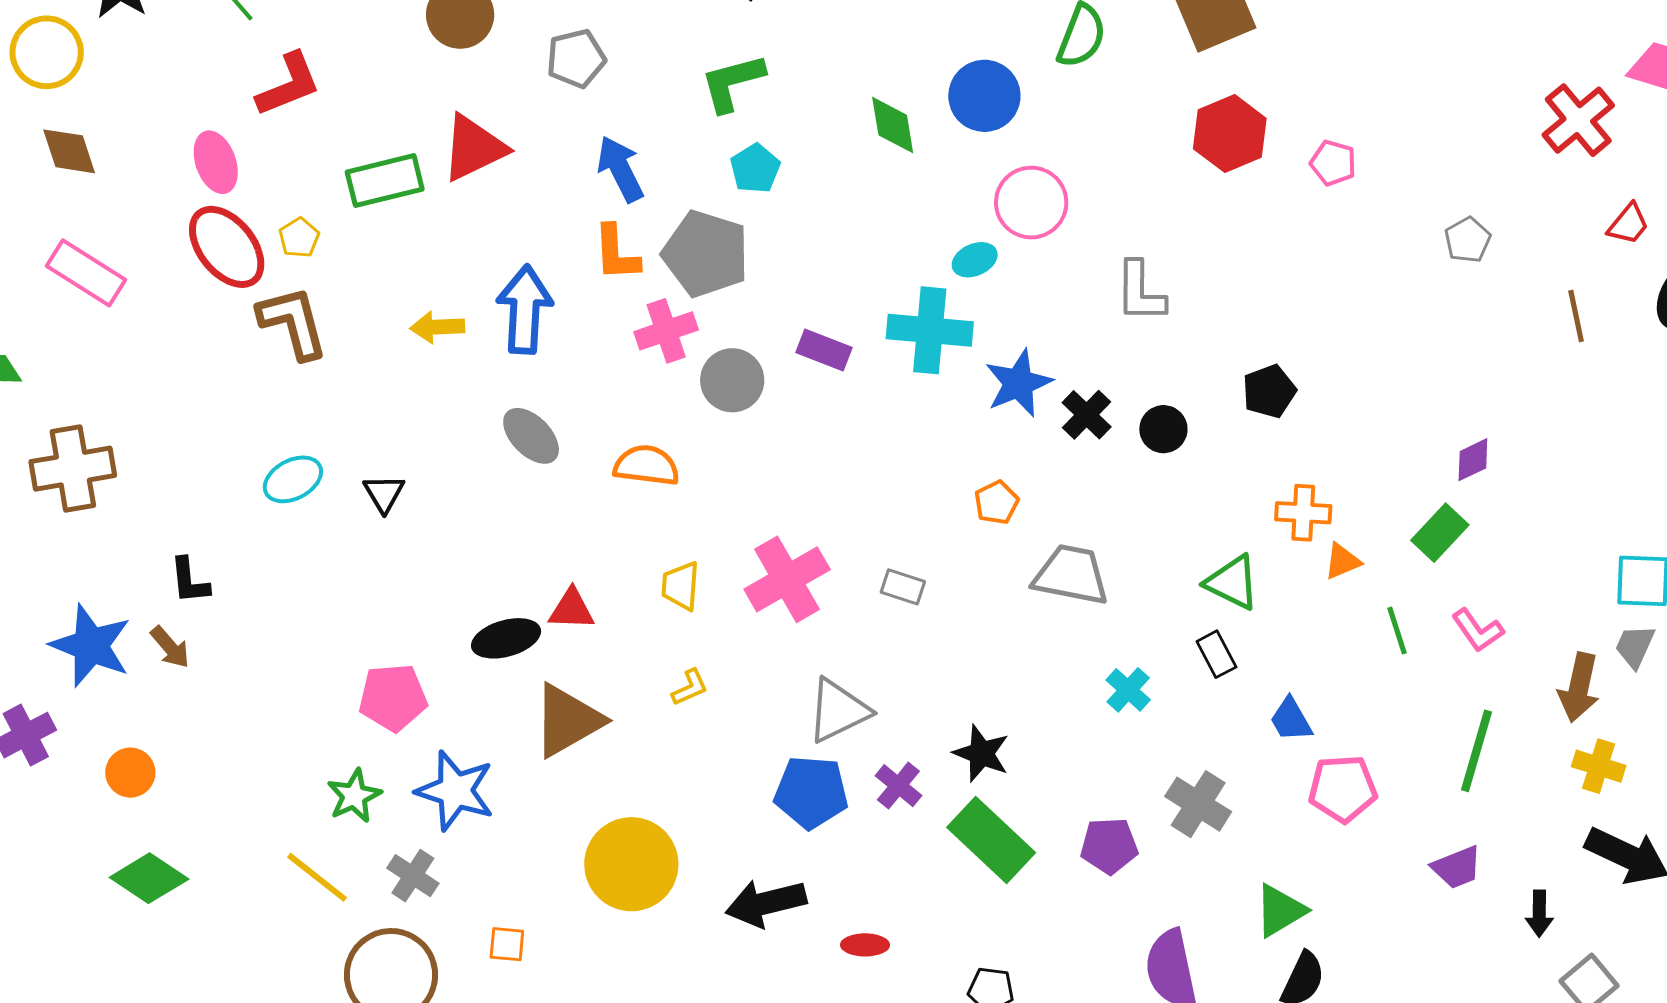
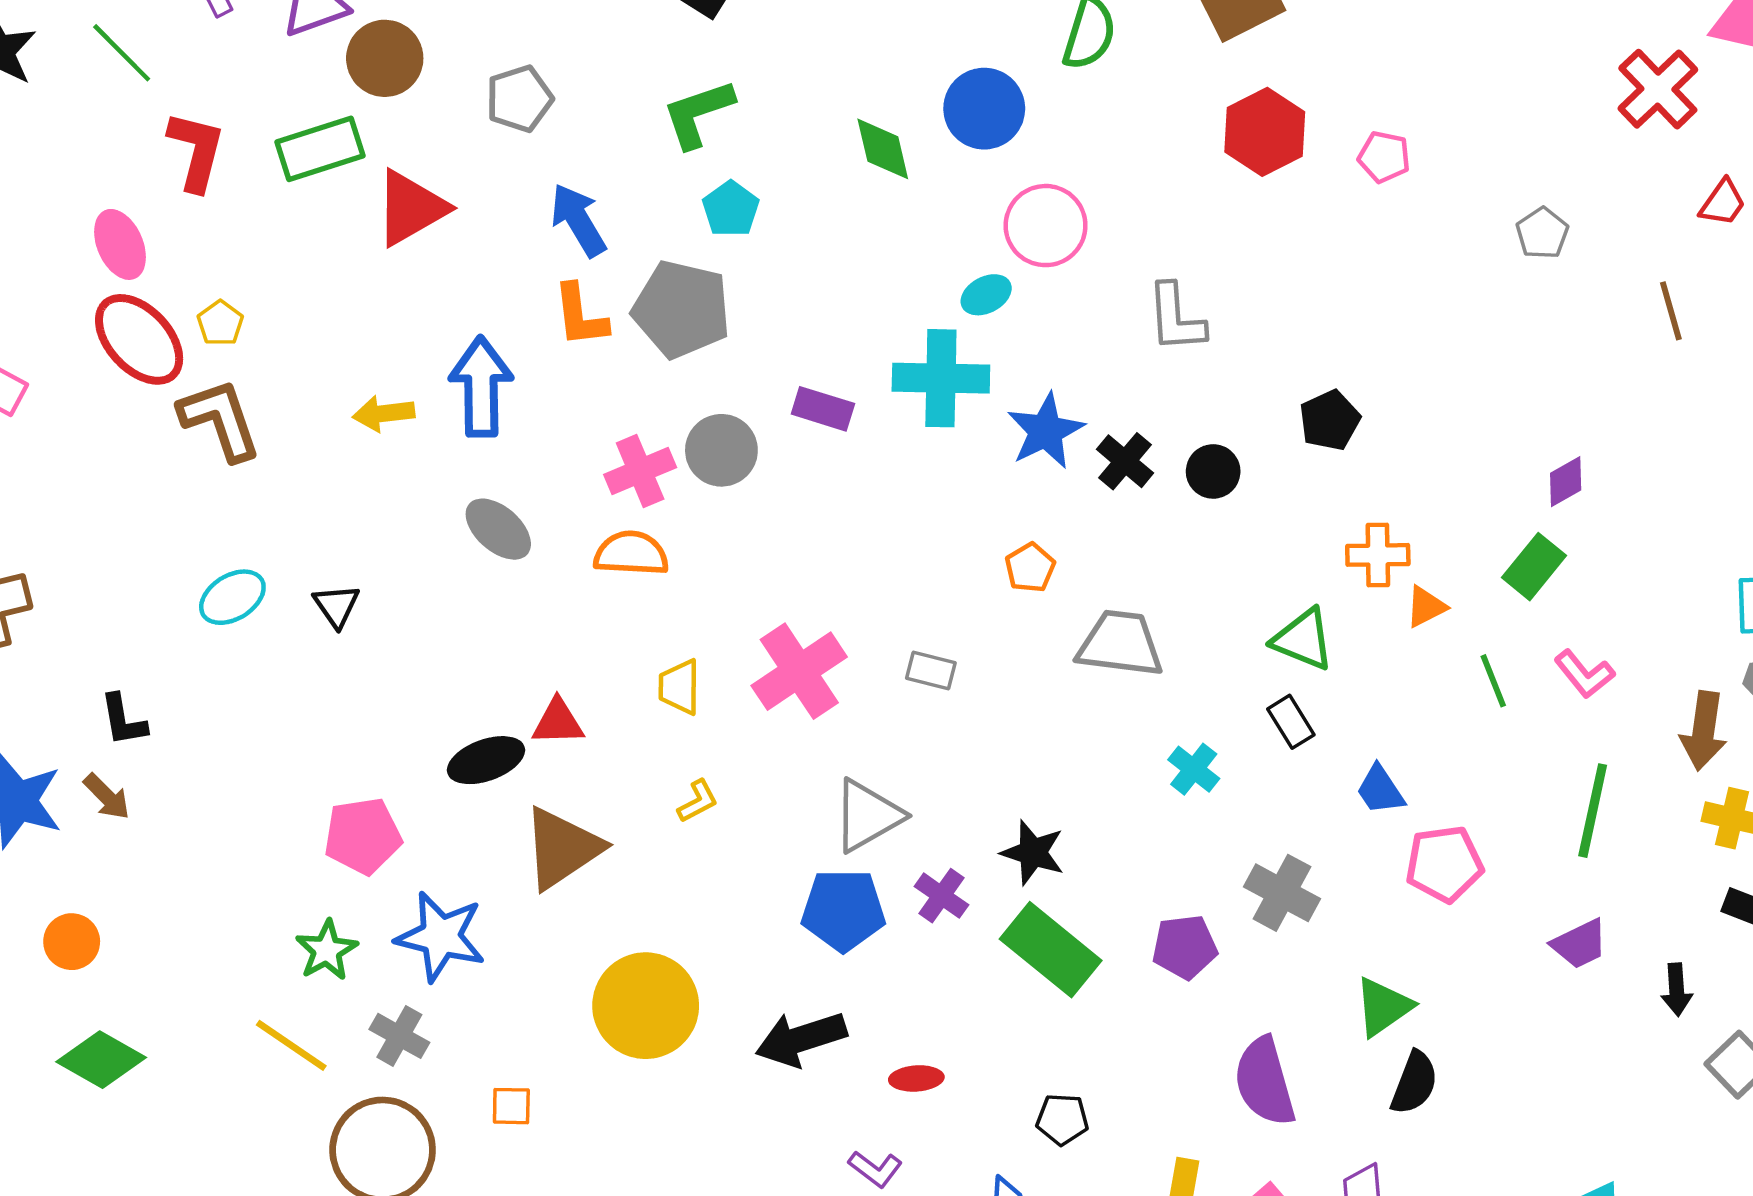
red L-shape: (289, 85) -> (196, 151), turned -50
green rectangle: (385, 181) -> (320, 149), moved
pink cross: (666, 331) -> (640, 471), moved

